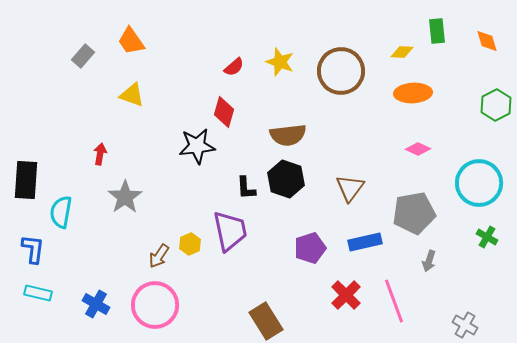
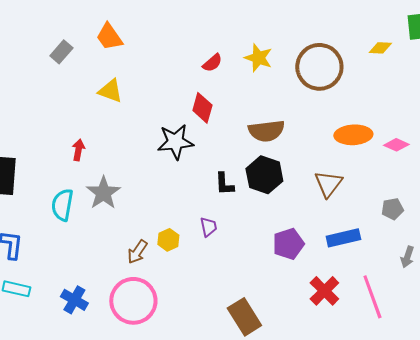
orange ellipse: (413, 93) -> (353, 135), moved
cyan semicircle: (61, 212) -> (62, 205), moved
gray pentagon: (414, 213) -> (392, 209), size x0.5
purple trapezoid: (230, 231) -> (208, 227), size x0.5

